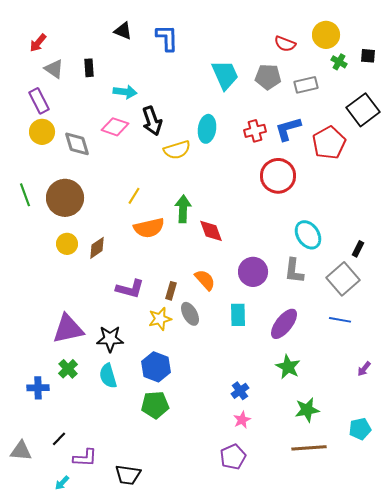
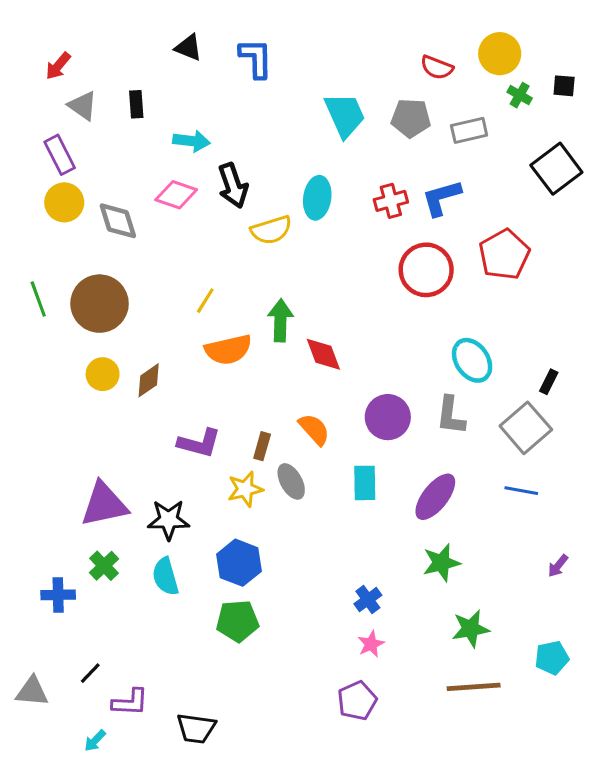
red pentagon: (329, 143) -> (504, 255), moved
green star: (288, 367) -> (441, 563), turned 30

